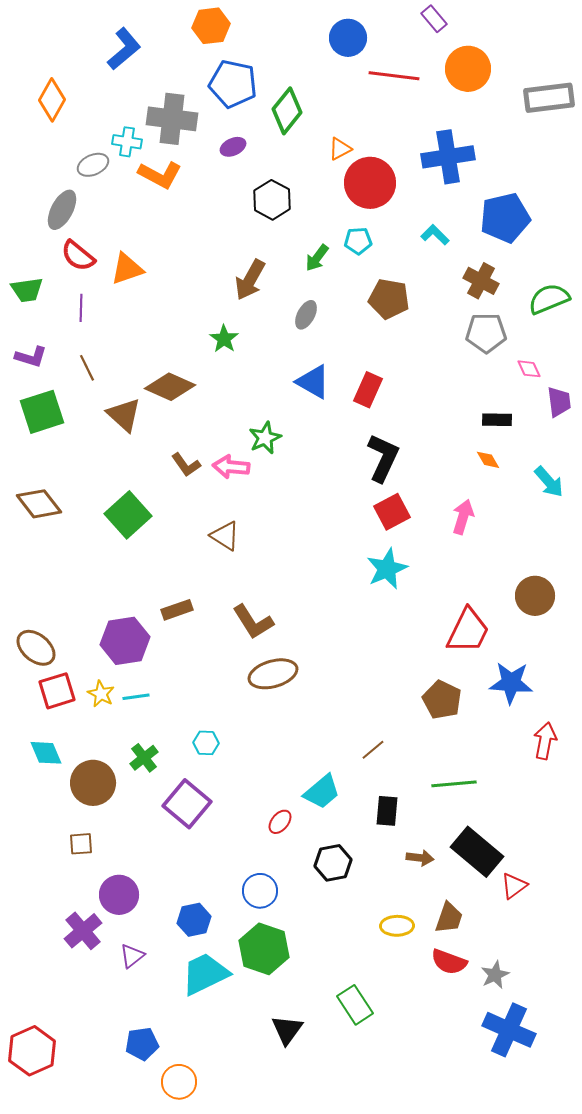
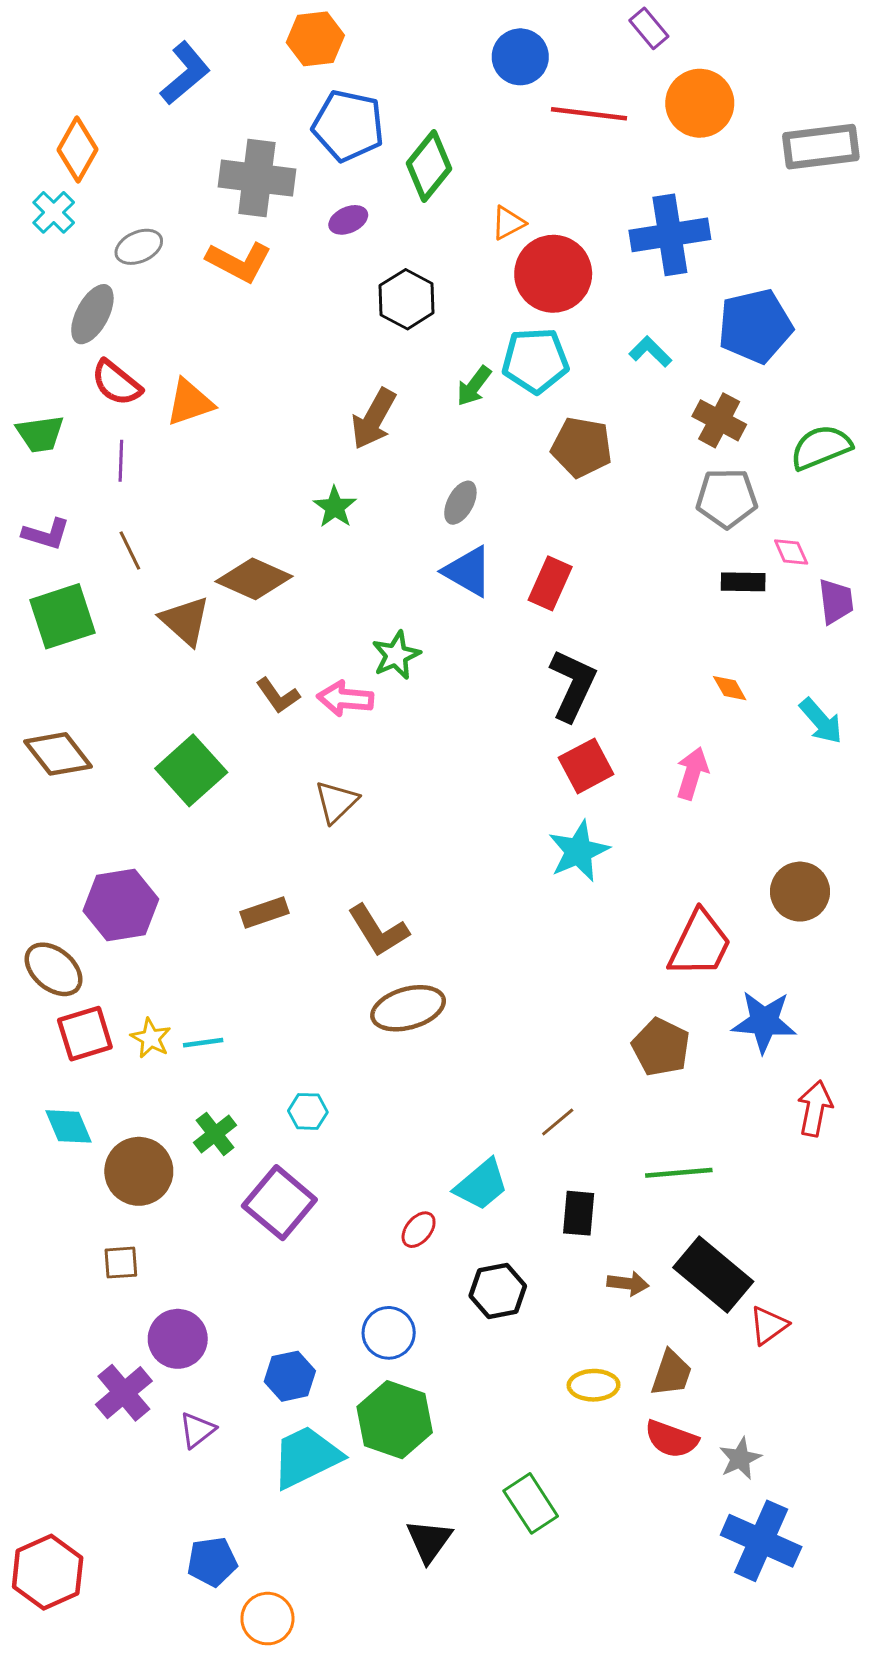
cyan cross: (127, 142) -> (54, 212), moved, turned 36
cyan pentagon: (358, 241) -> (535, 361), size x1.6
gray ellipse: (306, 315) -> (460, 503), moved
black rectangle: (497, 420) -> (743, 582), moved
brown triangle: (225, 536) -> (336, 802), turned 44
purple hexagon: (125, 641) -> (121, 905), moved

